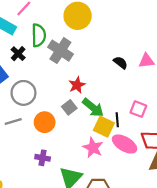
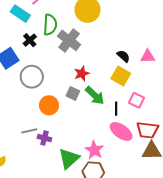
gray square: (69, 107) -> (73, 93), turned -32
gray line: (13, 122) -> (29, 131), moved
yellow square: (104, 127) -> (121, 76), moved
pink star: (93, 148) -> (94, 150), moved

